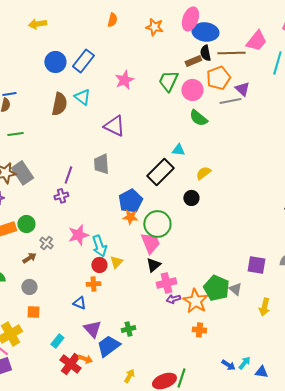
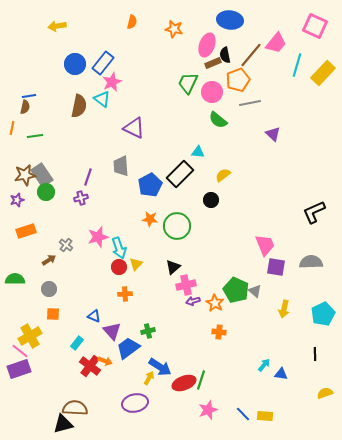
pink ellipse: (190, 19) -> (207, 45), moved
blue ellipse: (205, 32) -> (230, 20), moved
brown line: (231, 53) -> (251, 55), turned -48
pink star: (124, 80) -> (112, 82), moved
purple triangle: (242, 89) -> (273, 134), moved
blue pentagon: (130, 201) -> (150, 185), moved
green circle: (26, 224) -> (46, 192), moved
pink trapezoid: (150, 243) -> (265, 245), moved
orange cross: (93, 284) -> (125, 294), moved
orange star: (195, 301) -> (215, 303), size x0.7
blue triangle: (79, 303) -> (94, 316), moved
blue arrow: (228, 365) -> (160, 367), moved, size x1.6

